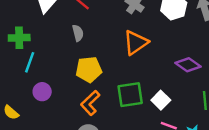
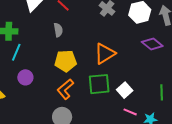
orange triangle: (136, 43) -> (105, 54), moved
purple diamond: (188, 65) -> (152, 44), moved

